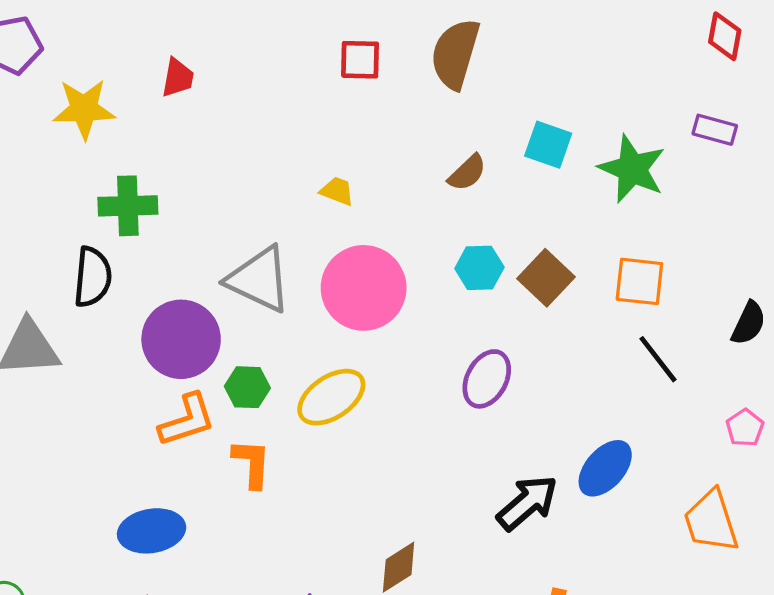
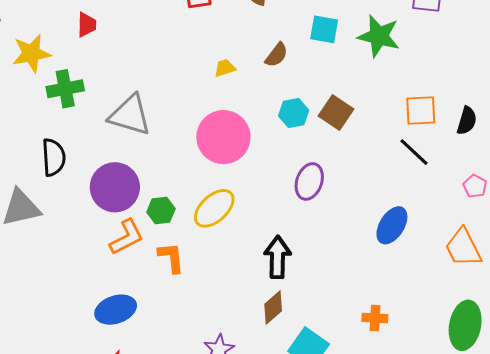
yellow trapezoid: (337, 191) -> (225, 68), moved, turned -30
green cross: (128, 206) -> (65, 89), moved
gray triangle: (259, 279) -> (130, 115), moved
orange square: (639, 281) -> (421, 111), moved
black arrow: (527, 503) -> (277, 257), moved, turned -39

